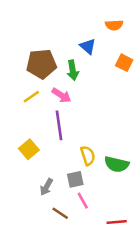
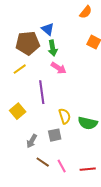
orange semicircle: (114, 25) -> (86, 12), turned -48
blue triangle: (88, 46) -> (48, 29), moved
pink arrow: (61, 95) -> (59, 68), moved
pink line: (83, 201) -> (62, 166), moved

